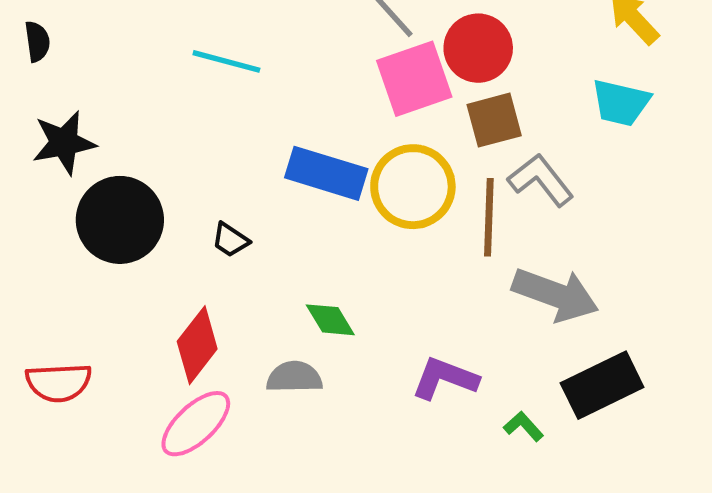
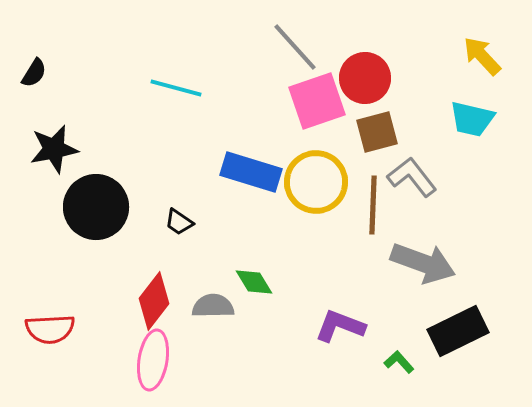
black semicircle: (37, 41) -> (34, 73), turned 40
gray semicircle: (294, 377) -> (213, 306), moved
pink ellipse: (196, 424) -> (153, 360), turned -38

